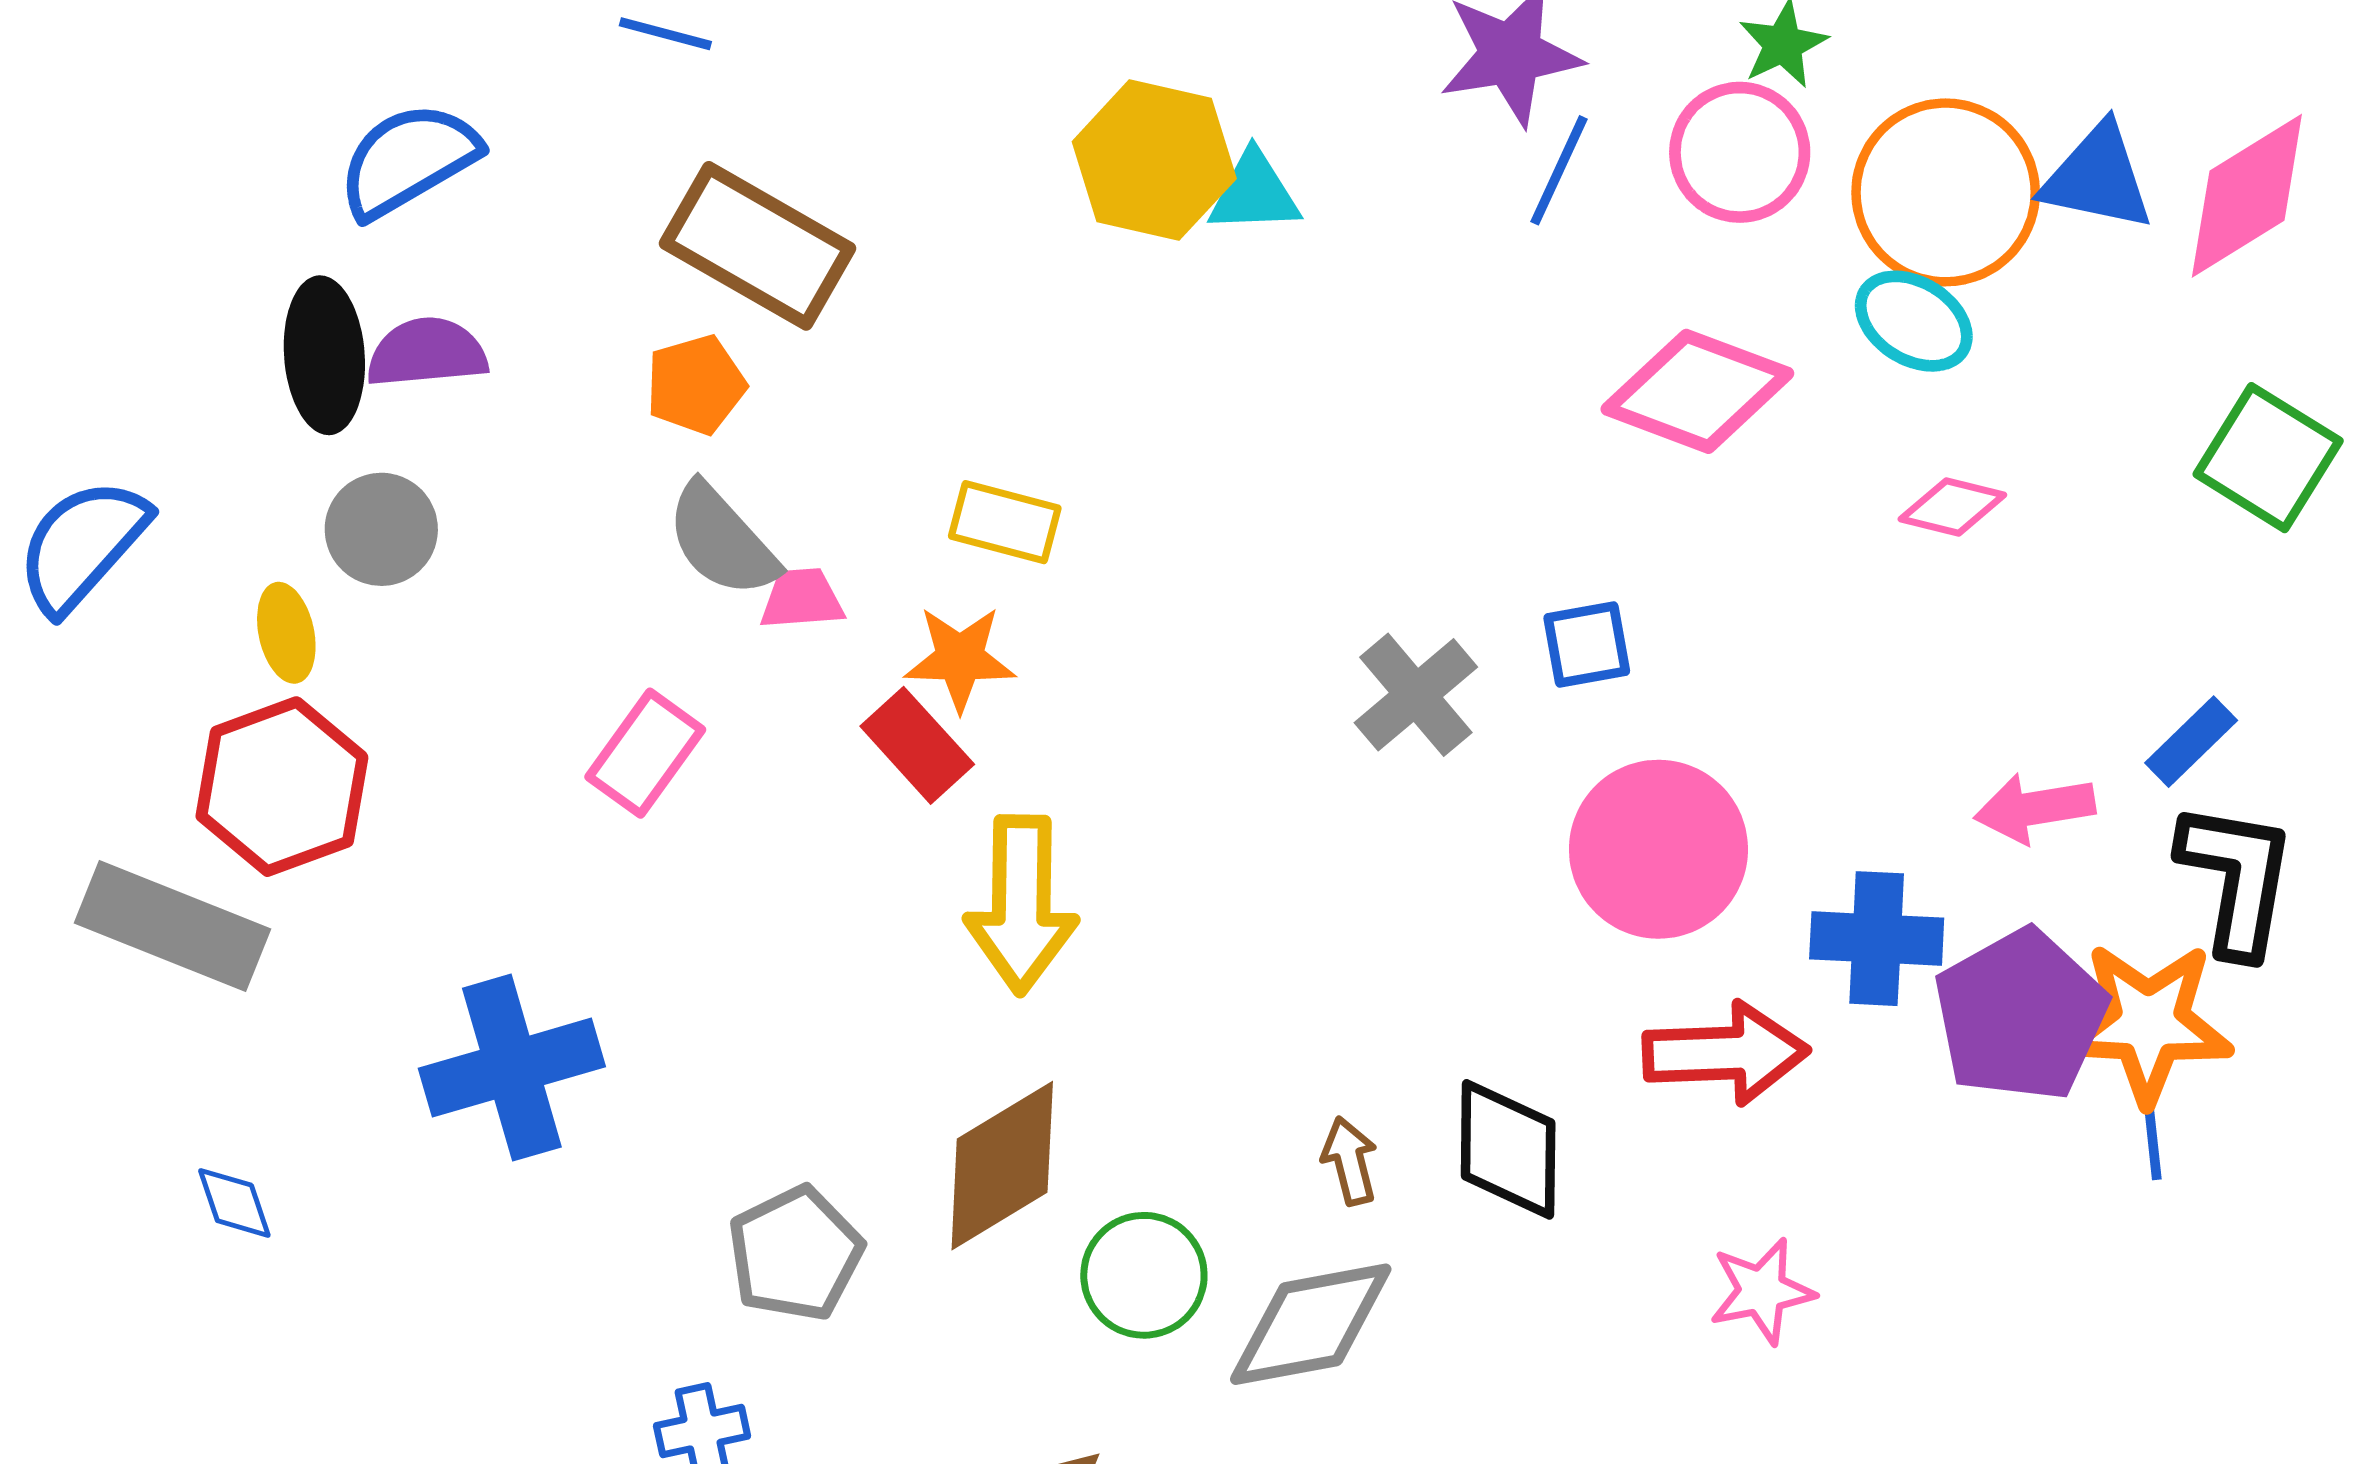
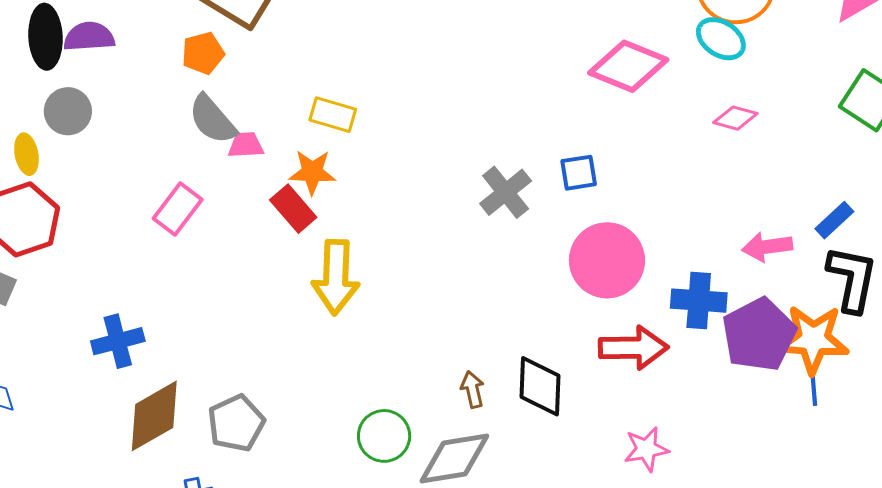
blue cross: (512, 1068) -> (118, 341), size x0.7
brown diamond: (1002, 1166) -> (154, 416), moved

